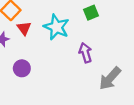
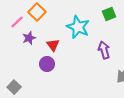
red triangle: (24, 28) -> (53, 45), moved

